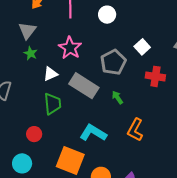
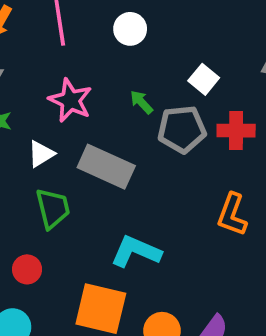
gray pentagon: (113, 62) -> (182, 129), moved, turned 30
green arrow: (117, 97) -> (141, 102), moved
orange L-shape: (135, 130) -> (232, 215), moved

